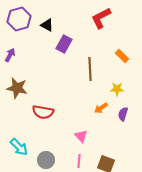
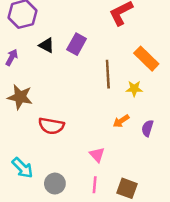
black triangle: (47, 25) -> (47, 45), moved
orange rectangle: (122, 56) -> (146, 59), size x1.5
yellow star: (117, 89) -> (134, 89), moved

